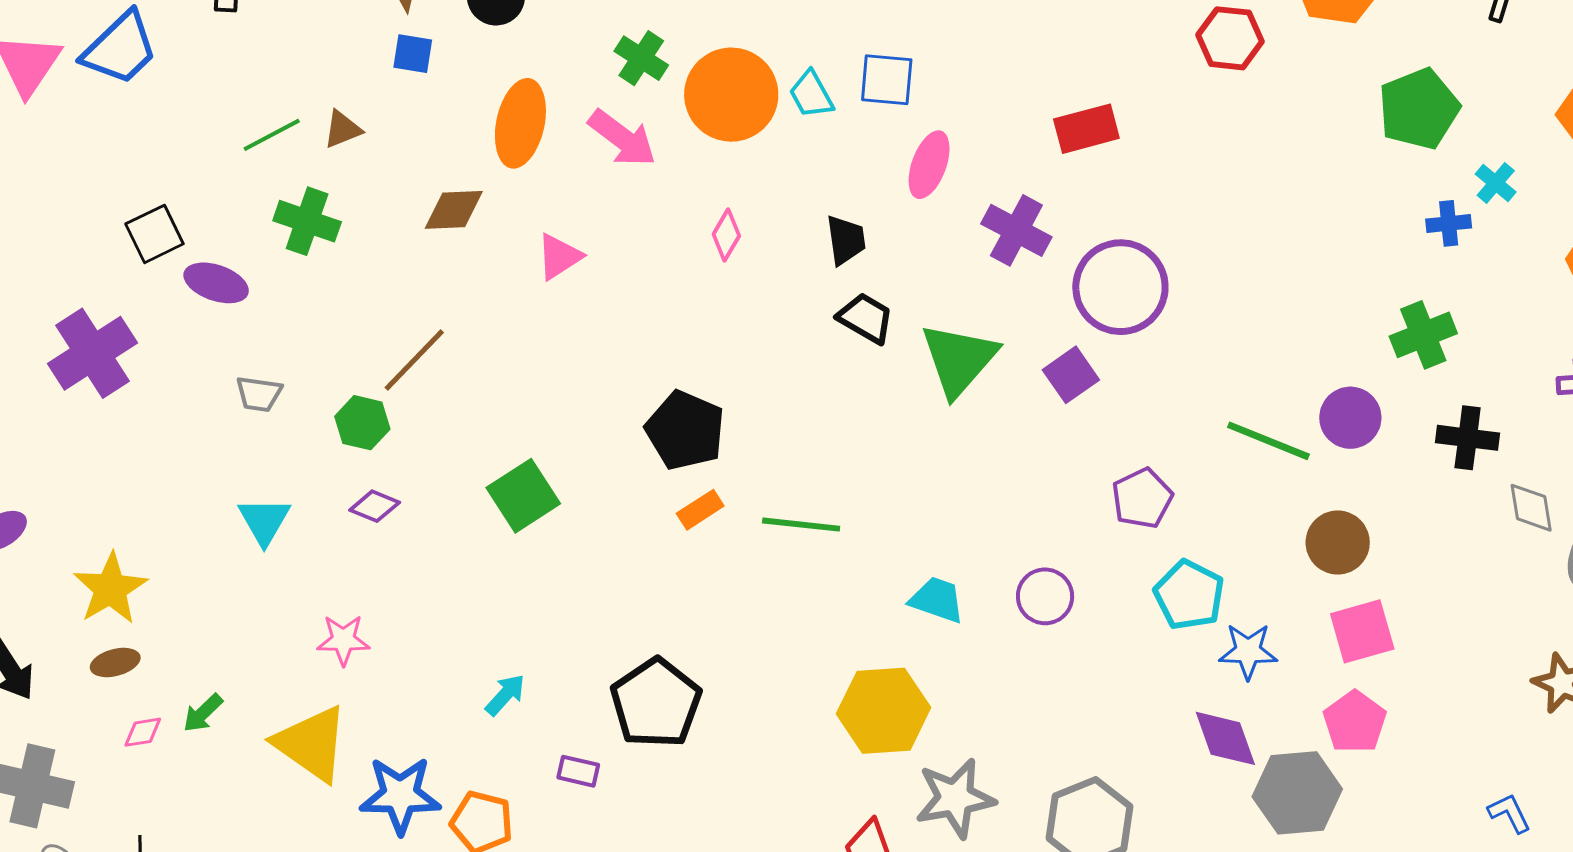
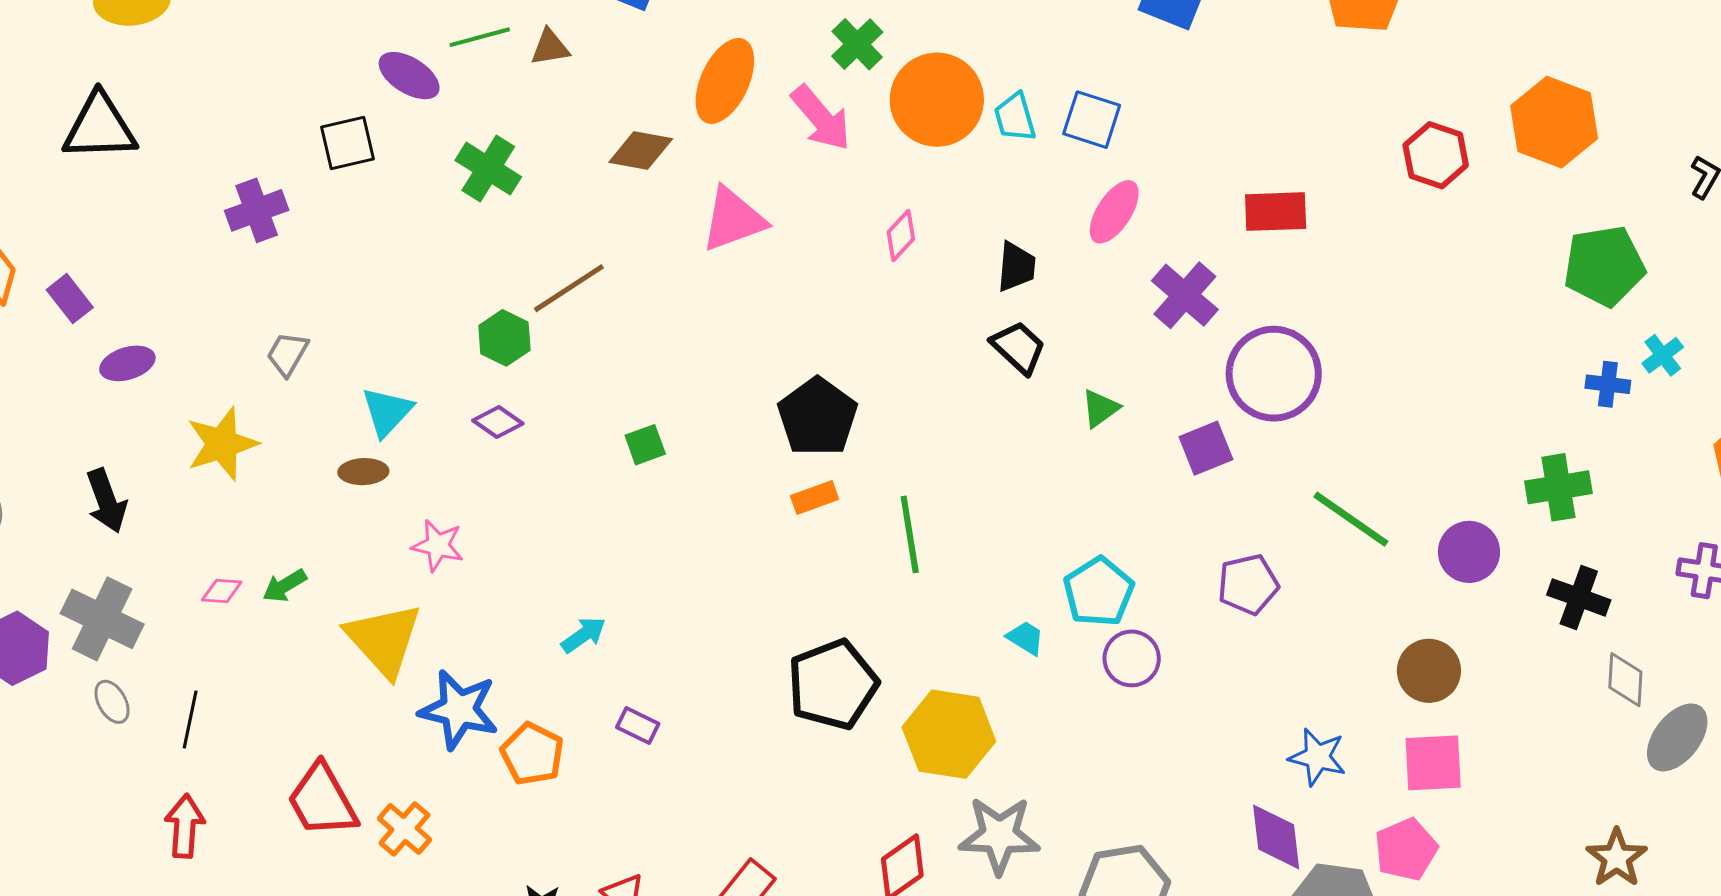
green cross: (307, 221) -> (488, 169), moved
black square: (155, 234) -> (348, 143), moved
pink triangle: (559, 257) -> (733, 219), size x1.4
purple ellipse: (216, 283) -> (409, 76), moved
purple cross: (92, 353) -> (257, 210), size x0.7
green triangle: (959, 359) -> (1100, 408), size x0.5
gray trapezoid: (259, 394) -> (287, 354), moved, turned 99
green line: (1268, 441) -> (1351, 519), moved
green square: (523, 496) -> (645, 445), size x0.6
green line: (801, 525) -> (910, 534), turned 62
cyan pentagon: (1189, 595) -> (1099, 592), moved
cyan trapezoid: (937, 600) -> (1026, 638), size x0.7
brown ellipse: (115, 662) -> (363, 472), moved
black pentagon: (656, 703) -> (833, 684), moved

